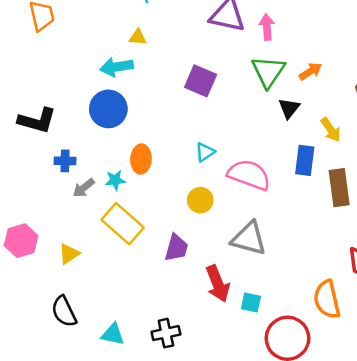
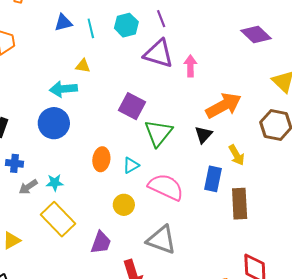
orange arrow: (310, 71) -> (224, 106), size x1.8
green triangle: (268, 72) -> (158, 133), moved
orange ellipse: (141, 159) -> (101, 159), moved

